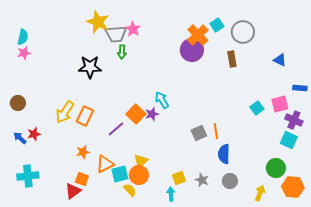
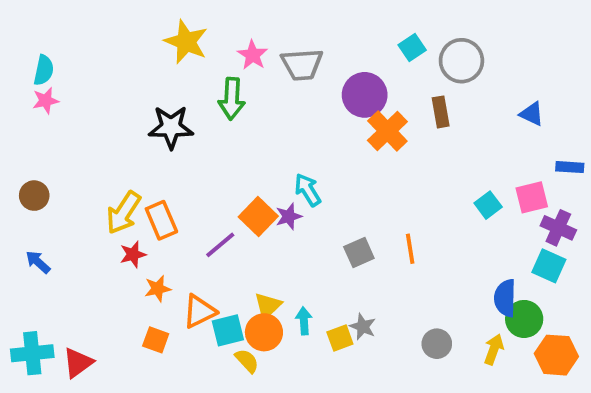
gray trapezoid: (116, 34) -> (302, 65), moved
orange cross: (198, 35) -> (387, 131), moved
green arrow: (122, 52) -> (232, 99), size x1.5
orange rectangle: (85, 116) -> (161, 220), turned -48
gray square: (199, 133) -> (359, 253), moved
red star: (34, 134) -> (133, 254), moved
blue semicircle: (224, 154) -> (505, 298), moved
cyan cross: (28, 176) -> (32, 353), moved
gray star: (202, 180) -> (363, 327), moved
red triangle: (73, 191) -> (78, 363), moved
yellow arrow: (260, 193) -> (494, 349), moved
cyan arrow: (171, 194) -> (304, 321), moved

